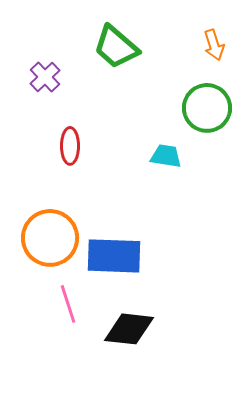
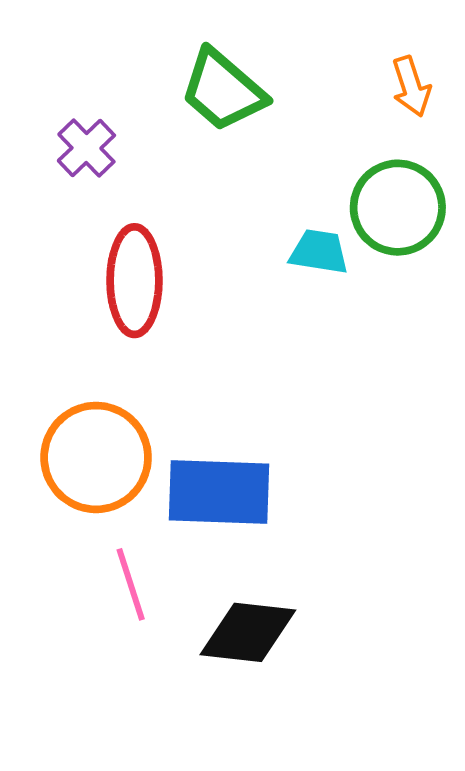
red ellipse: (70, 146) -> (134, 281), size x1.5
cyan trapezoid: (166, 156) -> (319, 252), moved

